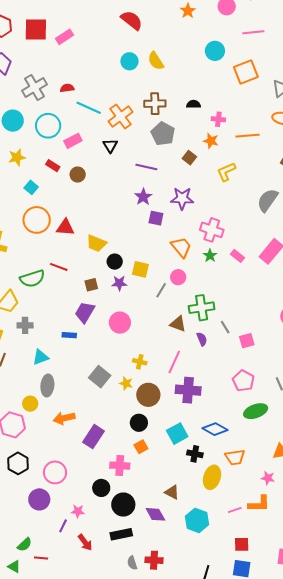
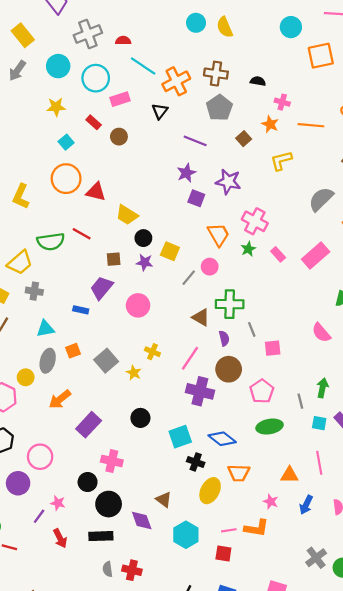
brown circle: (148, 395) -> (229, 369), moved
orange arrow: (64, 418) -> (60, 399), turned -35
orange square: (141, 447) -> (73, 351), moved
red square: (242, 544) -> (223, 553), moved

